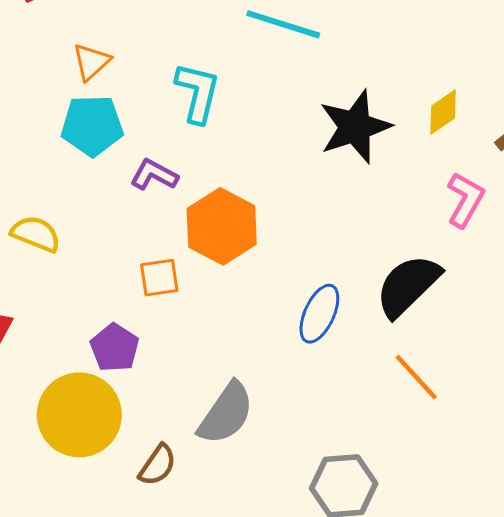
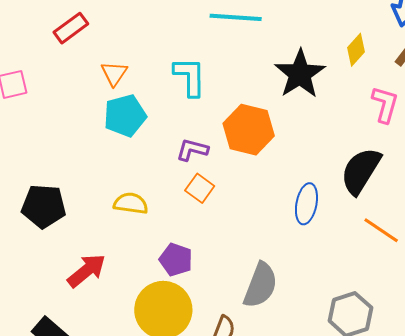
purple L-shape: (154, 175) -> (192, 150), moved
orange hexagon: (222, 226) -> (249, 130), moved
yellow semicircle: (36, 234) -> (131, 203), moved
orange square: (159, 278) -> (200, 188), moved, turned -32

